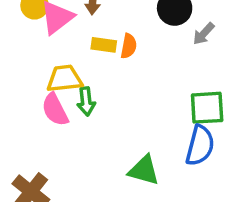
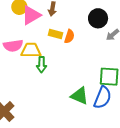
pink semicircle: (55, 110) -> (13, 46), moved, turned -78
green triangle: (144, 170) -> (80, 96), moved

